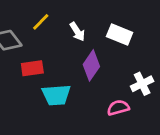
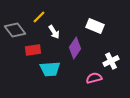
white arrow: (77, 32) -> (54, 32), moved

